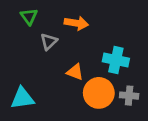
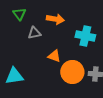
gray triangle: (49, 42) -> (34, 33), turned 32
cyan cross: (116, 60) -> (85, 36), moved

